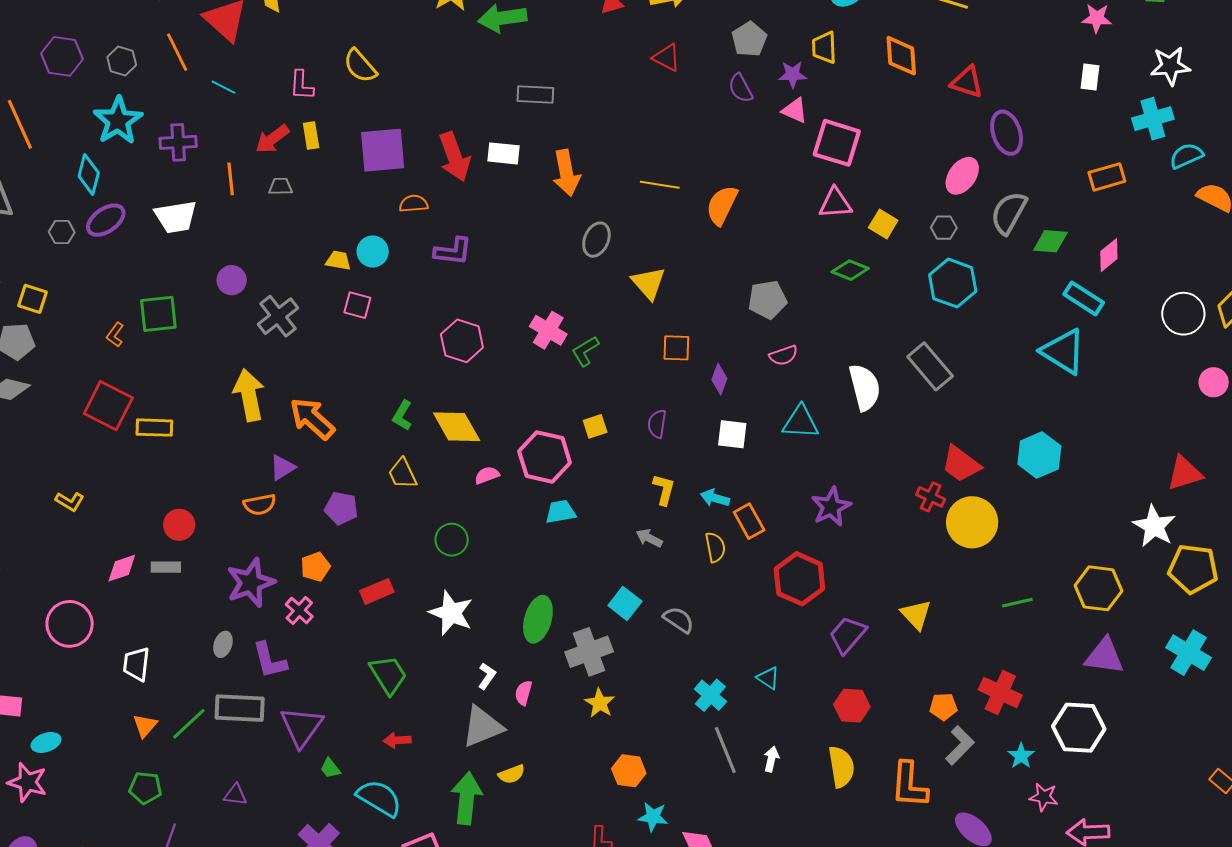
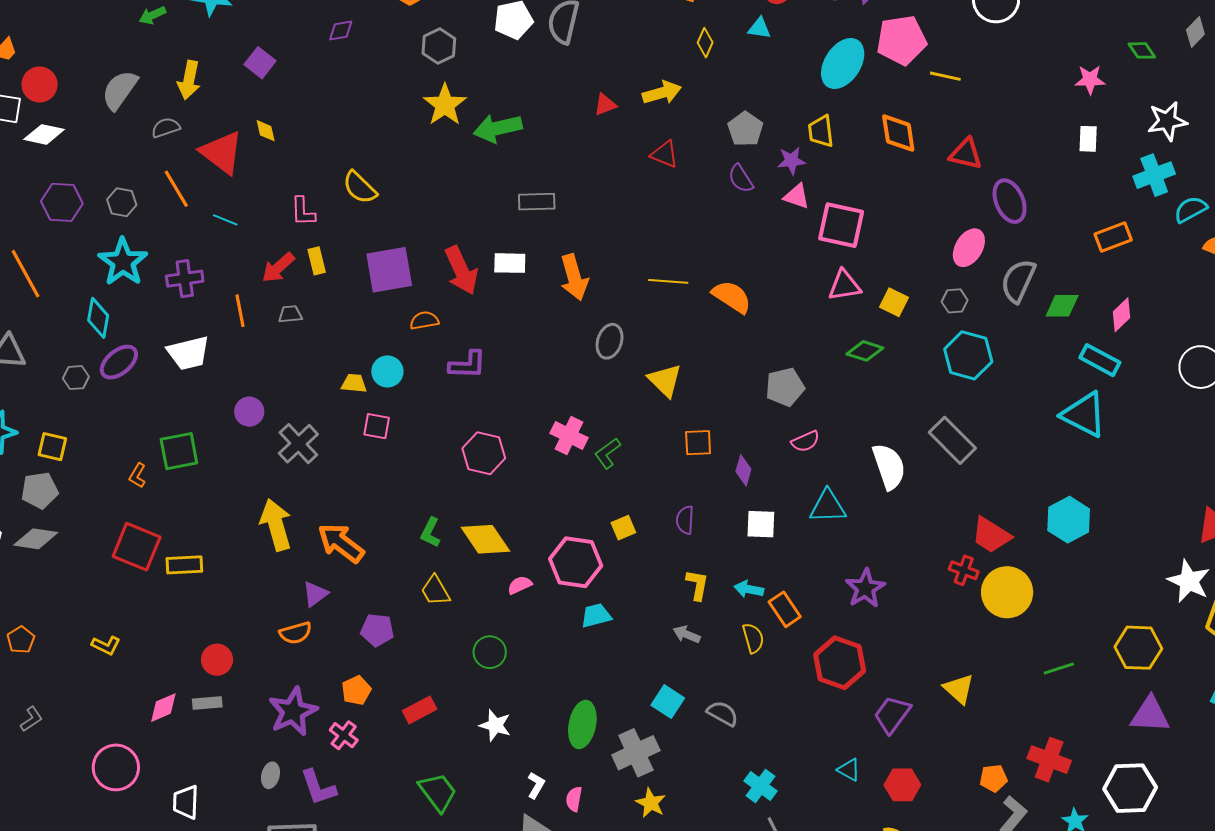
orange semicircle: (722, 205) -> (732, 297), turned 102
white star: (451, 613) -> (495, 725), size x0.7
cyan triangle: (768, 678) -> (849, 770), moved

